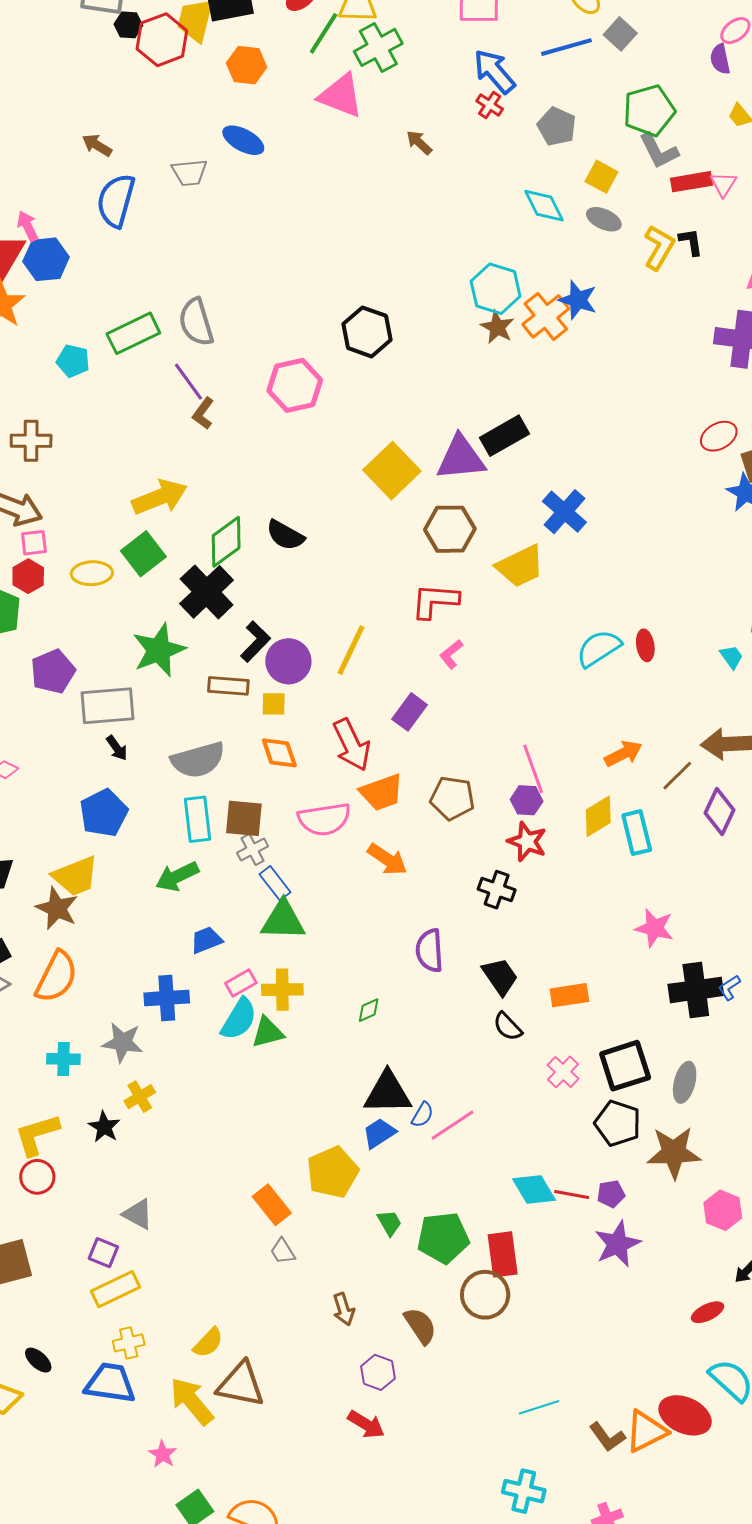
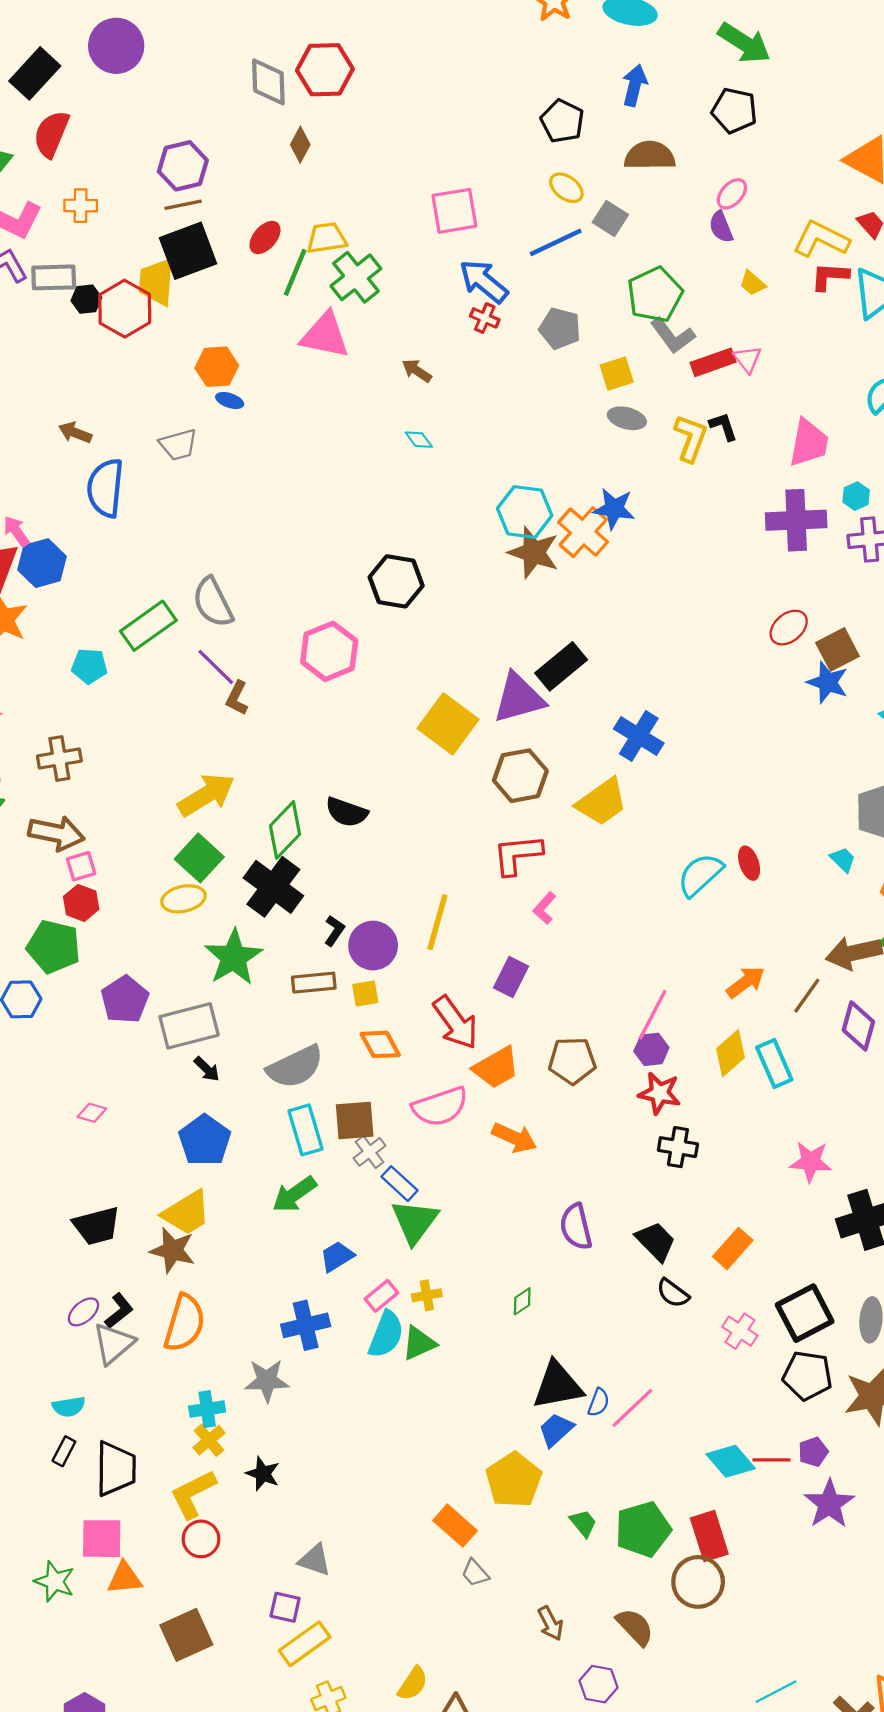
orange hexagon: (247, 65) -> (217, 367), moved
blue ellipse: (243, 140) -> (230, 400), size x0.6
yellow square: (601, 177) -> (617, 374), turned -36
cyan diamond: (544, 206) -> (419, 440), moved, size x0.6
brown star: (497, 327) -> (534, 552), size x1.4
yellow ellipse: (92, 573) -> (183, 899), moved
black L-shape: (255, 642) -> (334, 931), size x0.7
pink line: (533, 769) -> (653, 1015), turned 57
black cross: (497, 890) -> (678, 1147), moved
green triangle: (283, 920) -> (415, 1221), turned -45
yellow cross: (282, 990) -> (427, 1295), size x0.7
orange rectangle: (569, 995) -> (733, 1248), turned -30
yellow cross: (140, 1097) -> (209, 1440), moved

